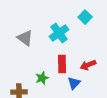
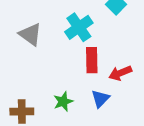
red rectangle: (62, 64) -> (92, 60), moved
green star: (42, 78) -> (63, 102), moved

